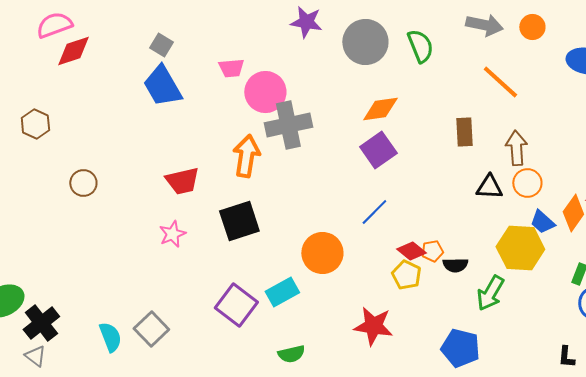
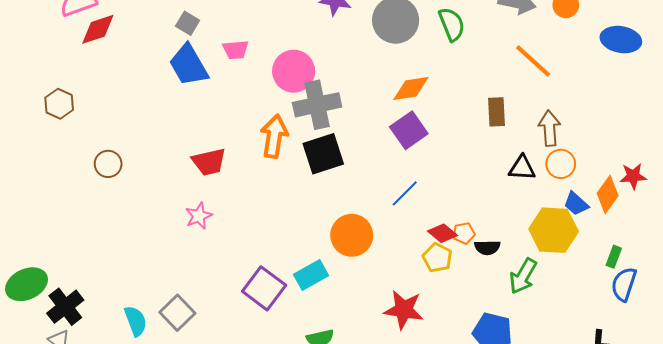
pink trapezoid: (231, 68) -> (236, 50), moved
black square: (239, 221) -> (323, 154), moved

